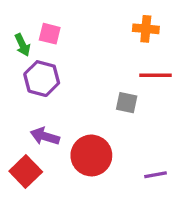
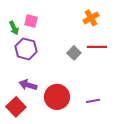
orange cross: (146, 29) -> (91, 18), turned -35
gray square: (127, 103) -> (74, 53), moved, turned 32
purple line: (155, 175) -> (93, 101), moved

